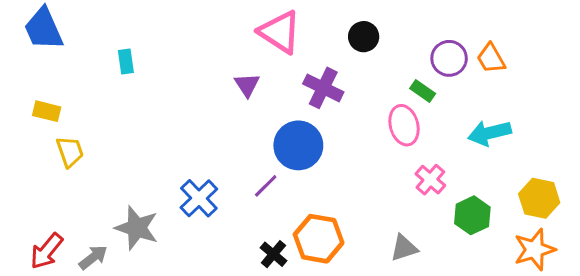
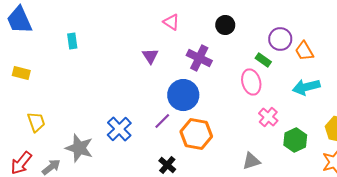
pink triangle: (280, 32) -> (171, 22), size x0.6
orange trapezoid: (491, 58) -> (304, 51), moved
yellow trapezoid: (70, 152) -> (36, 122), moved
orange hexagon: (319, 239) -> (196, 134), moved

